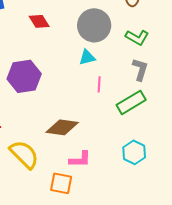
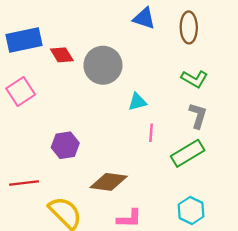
red diamond: (39, 21) -> (62, 55), moved
gray circle: (94, 25) -> (103, 65), moved
purple hexagon: (24, 76) -> (65, 145), moved, size x0.7

